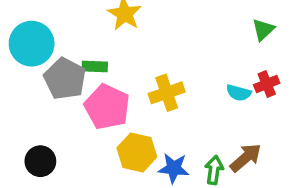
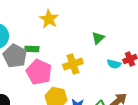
green triangle: (263, 30) -> (98, 38), moved

